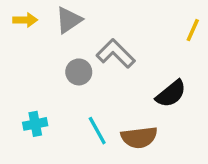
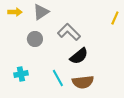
gray circle: (79, 72) -> (35, 39), moved
black semicircle: (171, 94) -> (79, 56), moved

